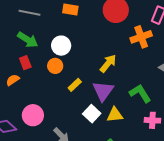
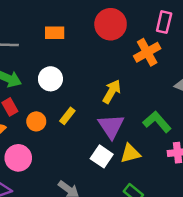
orange circle: (55, 66) -> (36, 121), moved
yellow rectangle: (75, 85) -> (67, 116), moved
pink circle: (33, 115) -> (18, 158), moved

